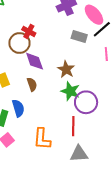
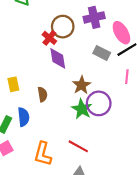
brown circle: (19, 43) -> (63, 27), moved
purple diamond: (35, 61) -> (58, 58), moved
purple circle: (86, 102) -> (99, 103), moved
red line: (73, 126) -> (78, 146), turned -72

